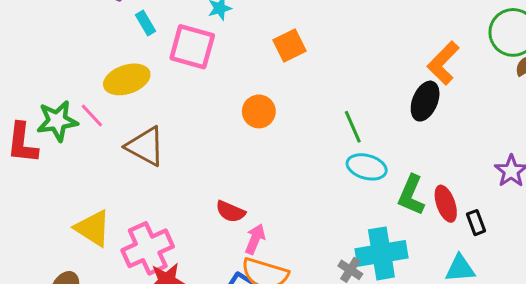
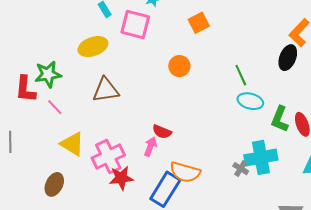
pink line: (92, 116) -> (55, 107), moved
brown triangle: (145, 146) -> (106, 90), turned -36
pink arrow: (255, 239) -> (150, 147), moved

